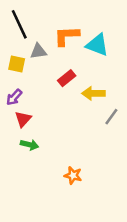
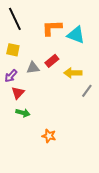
gray triangle: (38, 51) -> (33, 68), moved
orange star: (73, 175) -> (49, 136), moved

